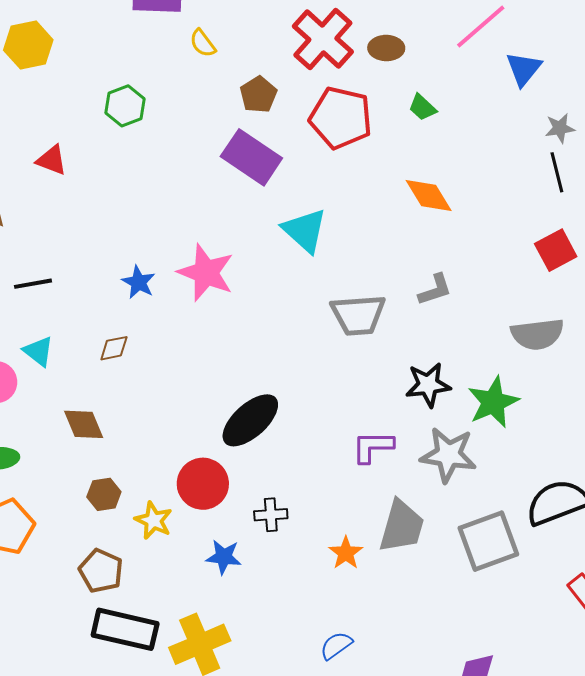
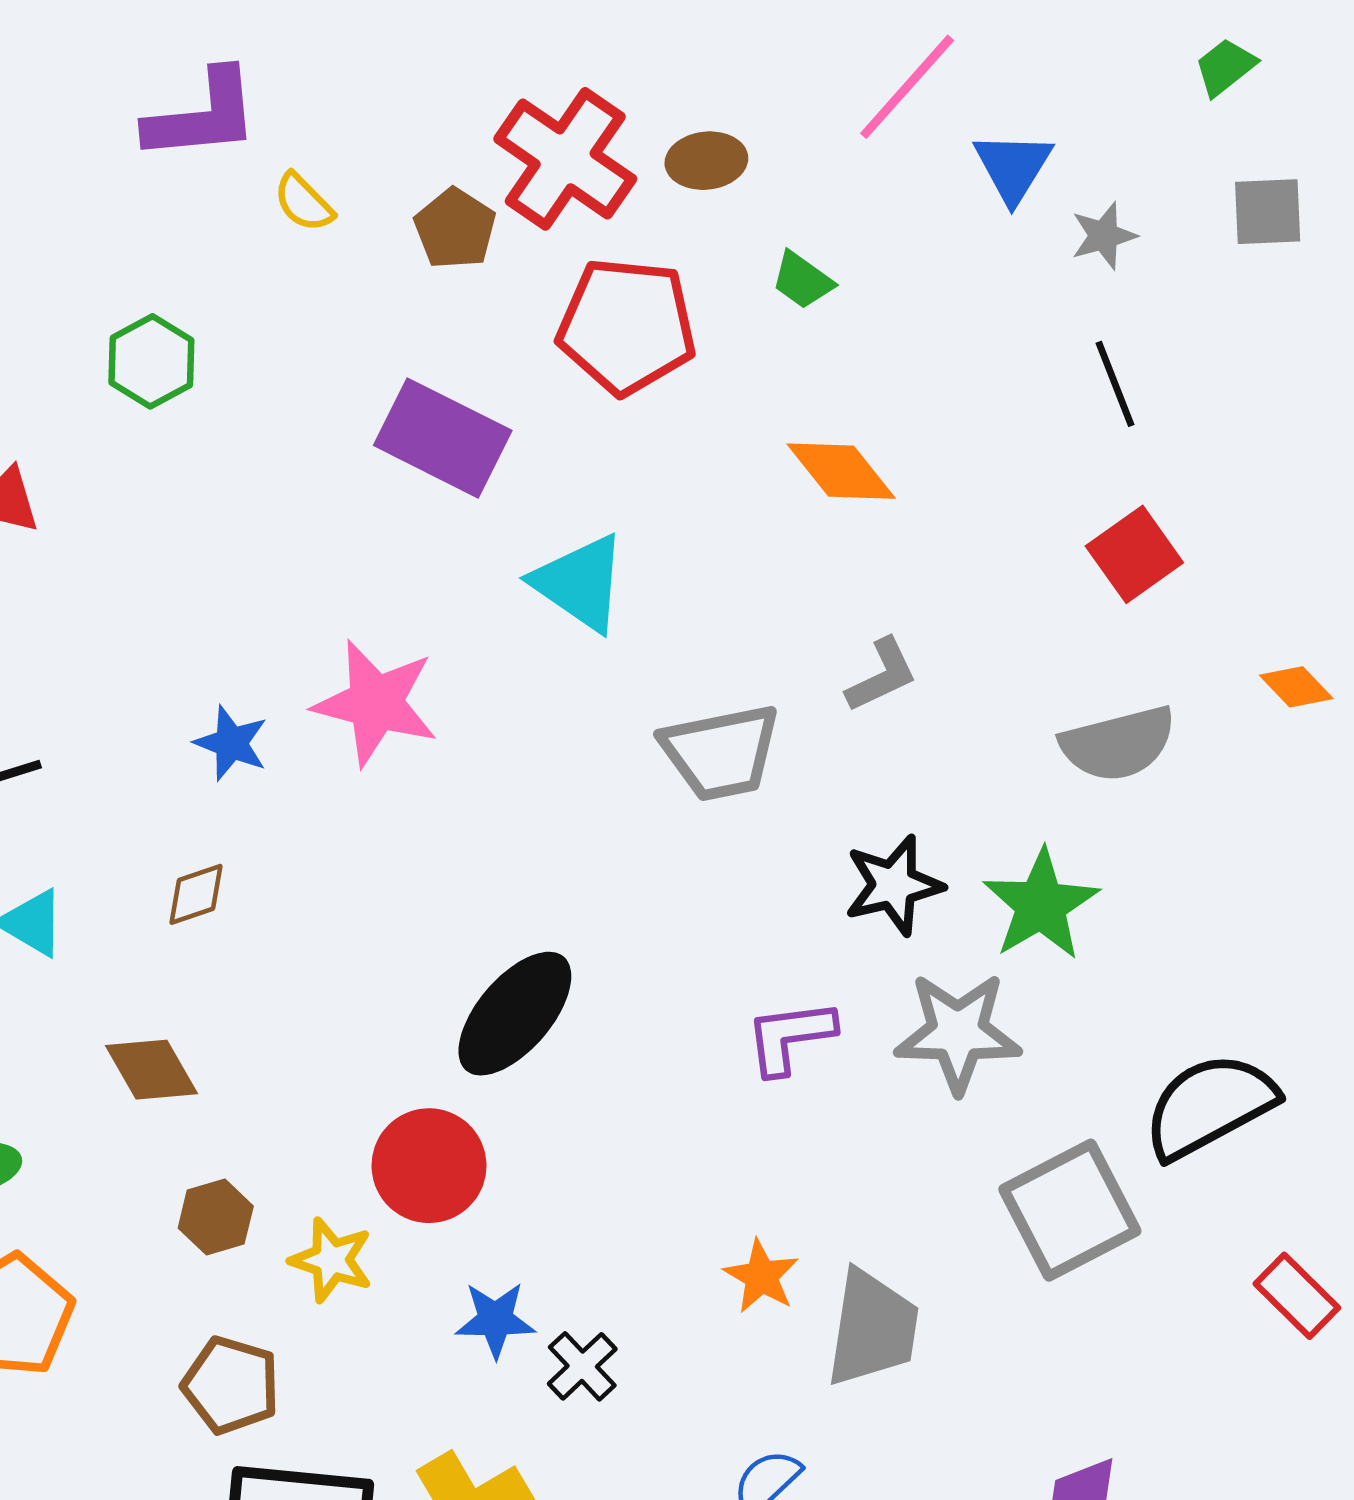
brown pentagon: (258, 95) -> (455, 229), moved
gray star: (560, 128) -> (1104, 236), moved
black cross: (271, 515) -> (582, 1366), moved, turned -32
gray trapezoid: (402, 526) -> (872, 1328), moved

